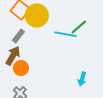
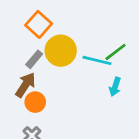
yellow circle: (37, 16) -> (61, 51), moved
cyan arrow: (82, 79) -> (115, 87), moved

